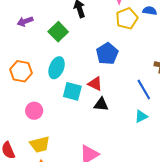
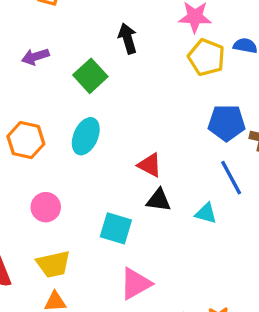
yellow pentagon: (127, 18) -> (206, 57), turned -30
blue pentagon: (107, 54) -> (227, 123), moved, turned 30
cyan square: (72, 91) -> (116, 228), moved
cyan triangle: (141, 116) -> (206, 213), moved, turned 40

